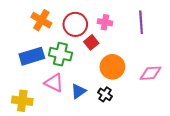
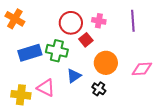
orange cross: (41, 20) -> (15, 19), moved
pink triangle: (54, 83) -> (46, 88), moved
blue triangle: (78, 91) -> (74, 76), moved

